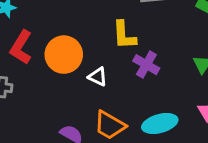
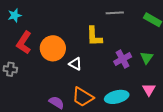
purple cross: (146, 65) -> (123, 59), moved, turned 30

